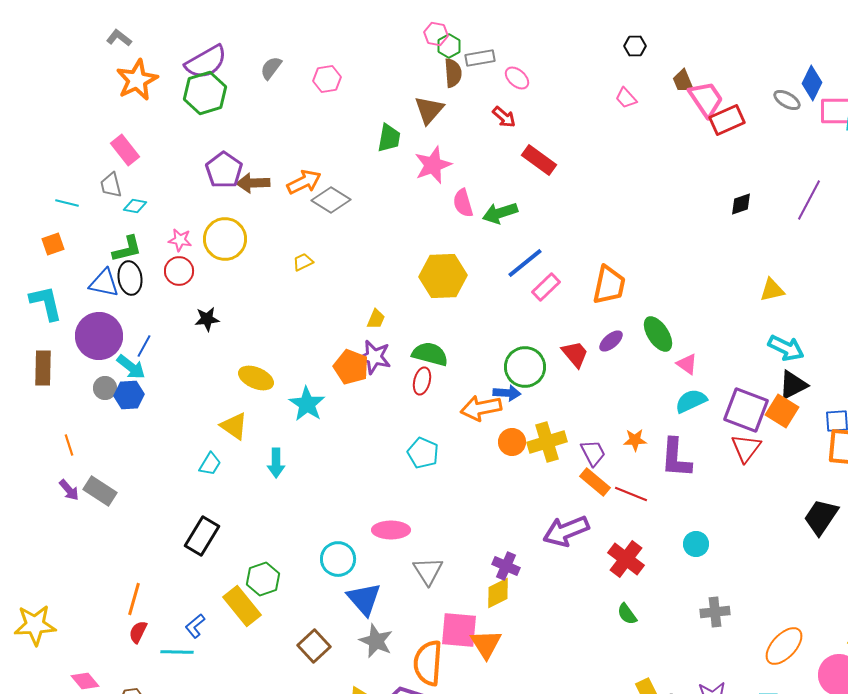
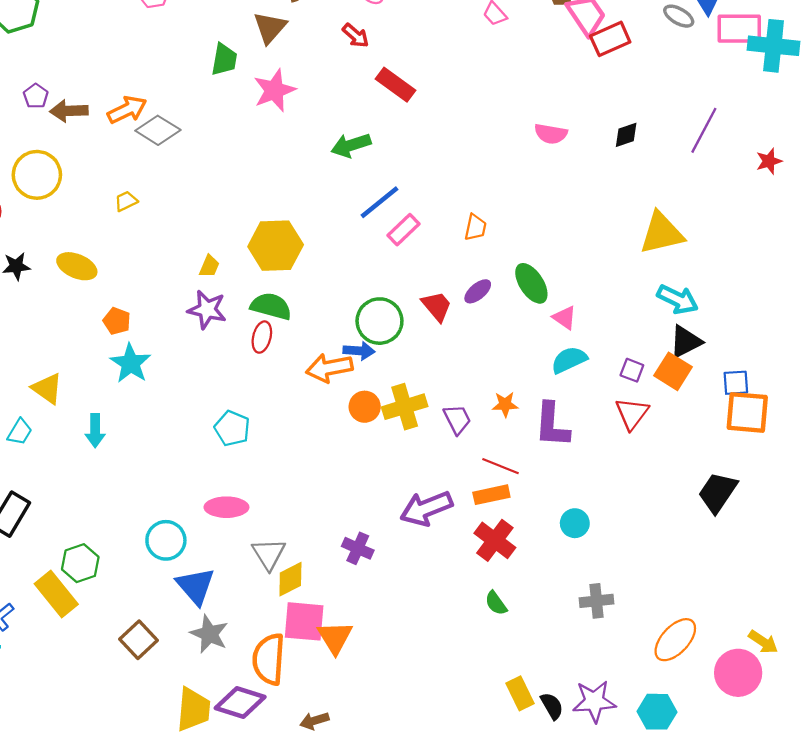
purple pentagon: (224, 170) -> (36, 96), size x0.6
pink semicircle: (463, 203) -> (551, 134), moved, turned -64
yellow hexagon: (443, 276) -> (276, 246), moved
orange trapezoid: (609, 285) -> (475, 227), size x0.6
yellow triangle: (772, 290) -> (662, 233), size x1.6
orange pentagon: (351, 367) -> (117, 321), moved, size x0.7
yellow ellipse: (256, 378) -> (77, 266), moved
purple square: (746, 410) -> (632, 370), size x0.5
cyan pentagon: (423, 453) -> (232, 428), moved
orange rectangle: (595, 482) -> (491, 495), moved, turned -52
yellow diamond: (498, 593) -> (290, 579), moved

